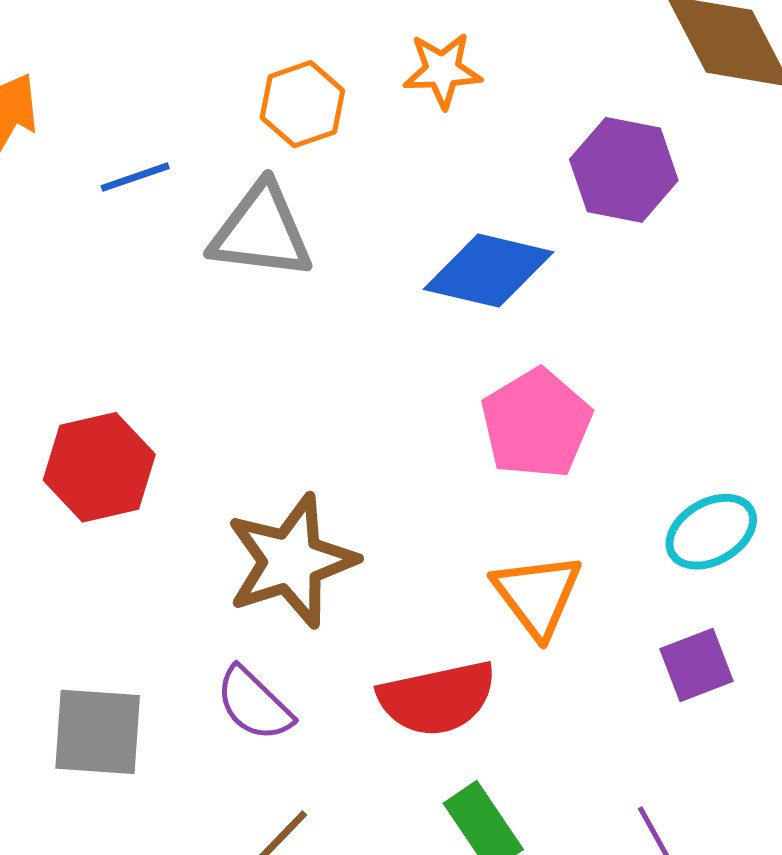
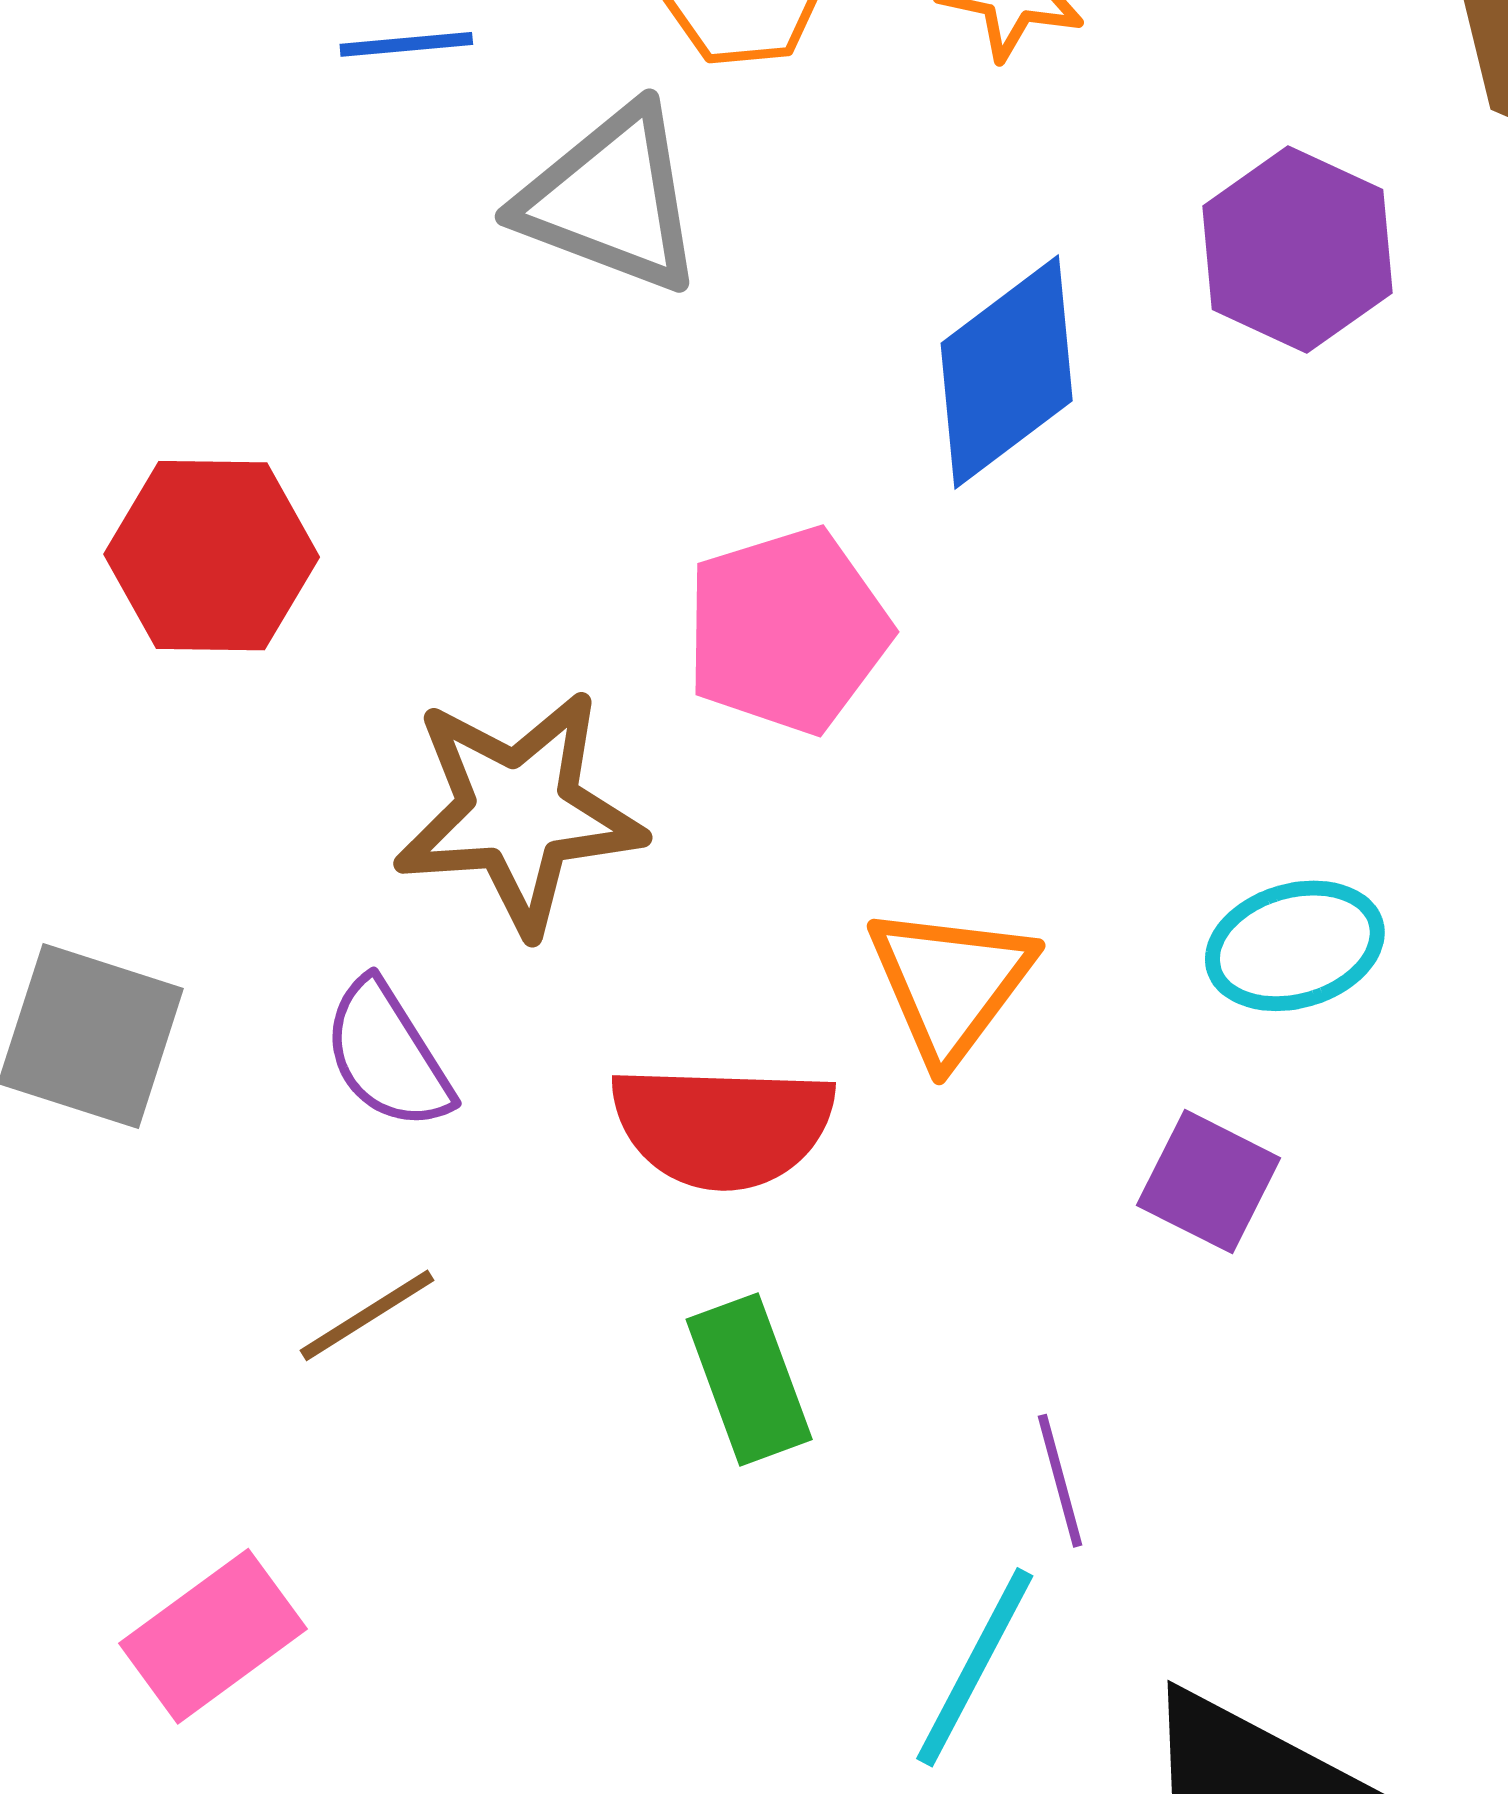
blue diamond: (488, 271) -> (1007, 372), turned -64
pink pentagon: (536, 424) -> (787, 630), moved
purple square: (696, 665) -> (1209, 1182), turned 34

